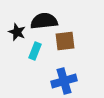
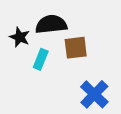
blue cross: (64, 81) -> (94, 94), moved, turned -30

